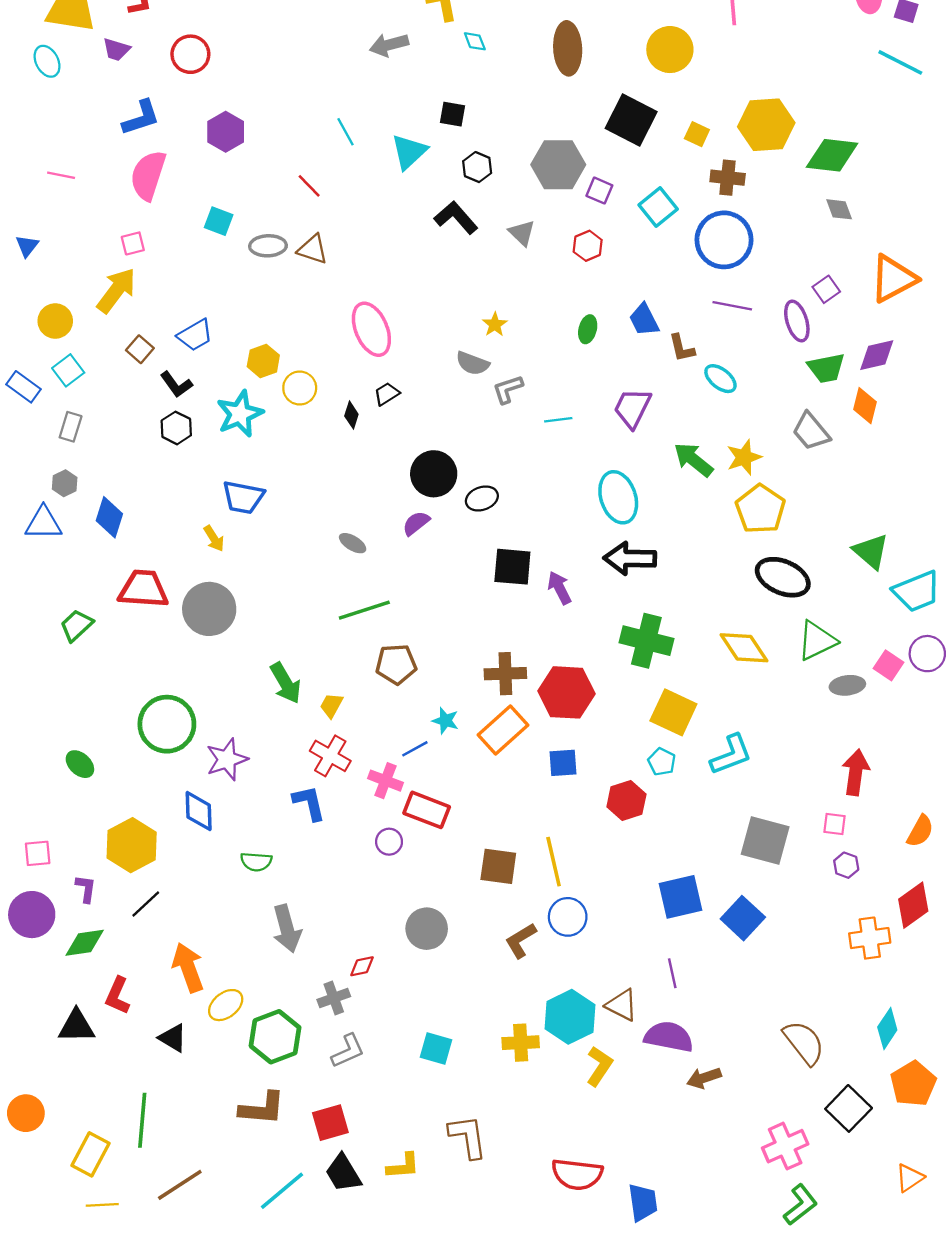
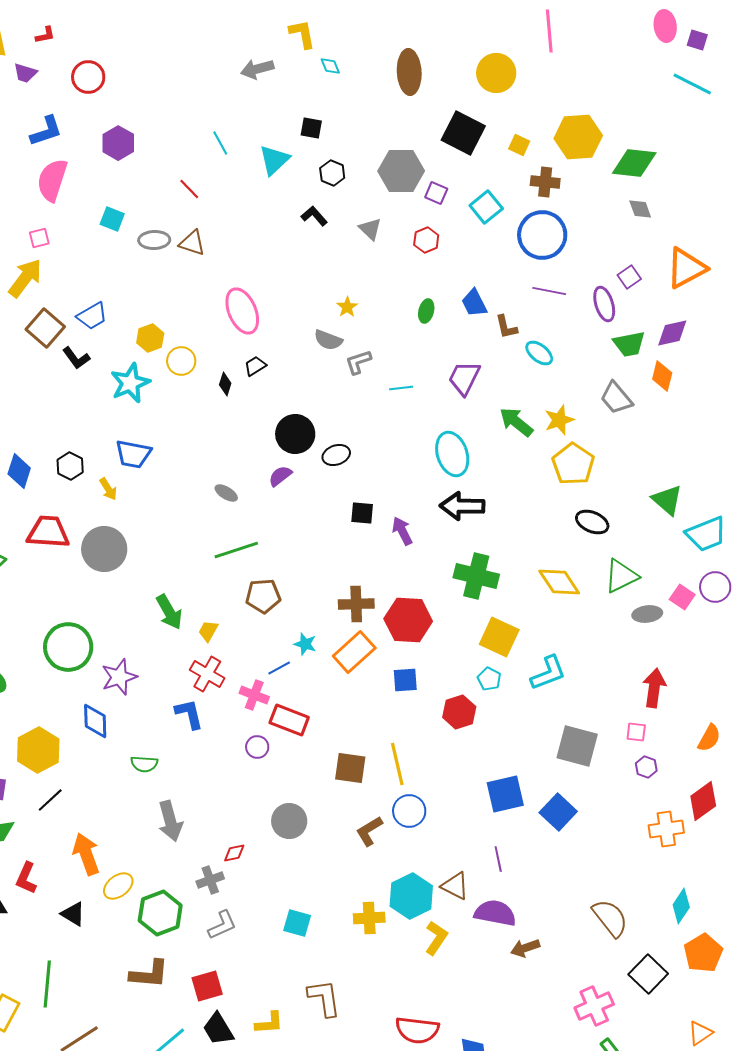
black L-shape: (456, 218) -> (314, 216), size x0.7
brown square: (140, 349) -> (45, 328), size x1.6
black hexagon: (176, 428) -> (70, 466), moved
black square: (512, 567) -> (362, 513), size x0.7
black ellipse: (783, 577) -> (592, 522), size x0.7

